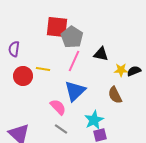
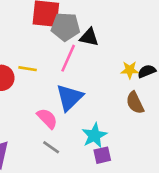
gray pentagon: (72, 37) -> (66, 27), turned -30
black triangle: (101, 54) -> (89, 37), moved
brown semicircle: (115, 95) -> (135, 103), moved

